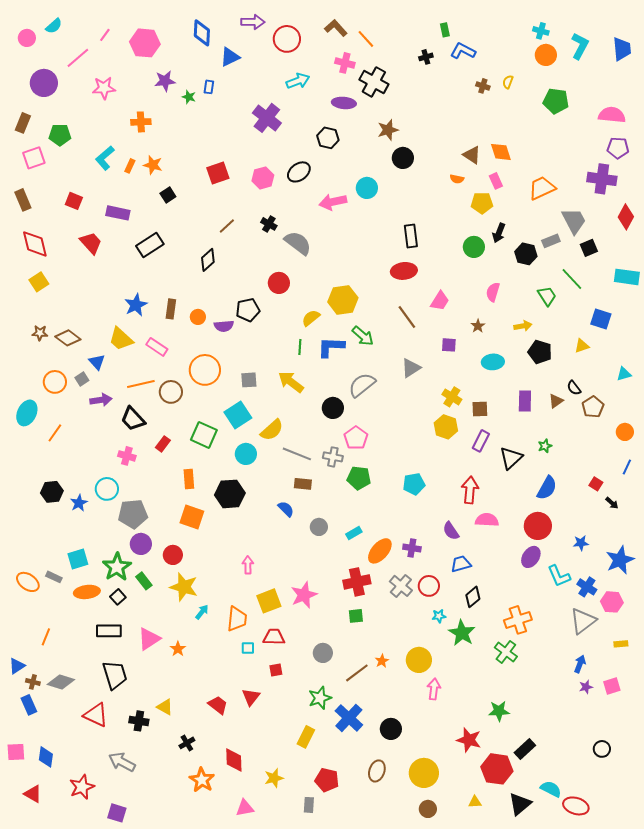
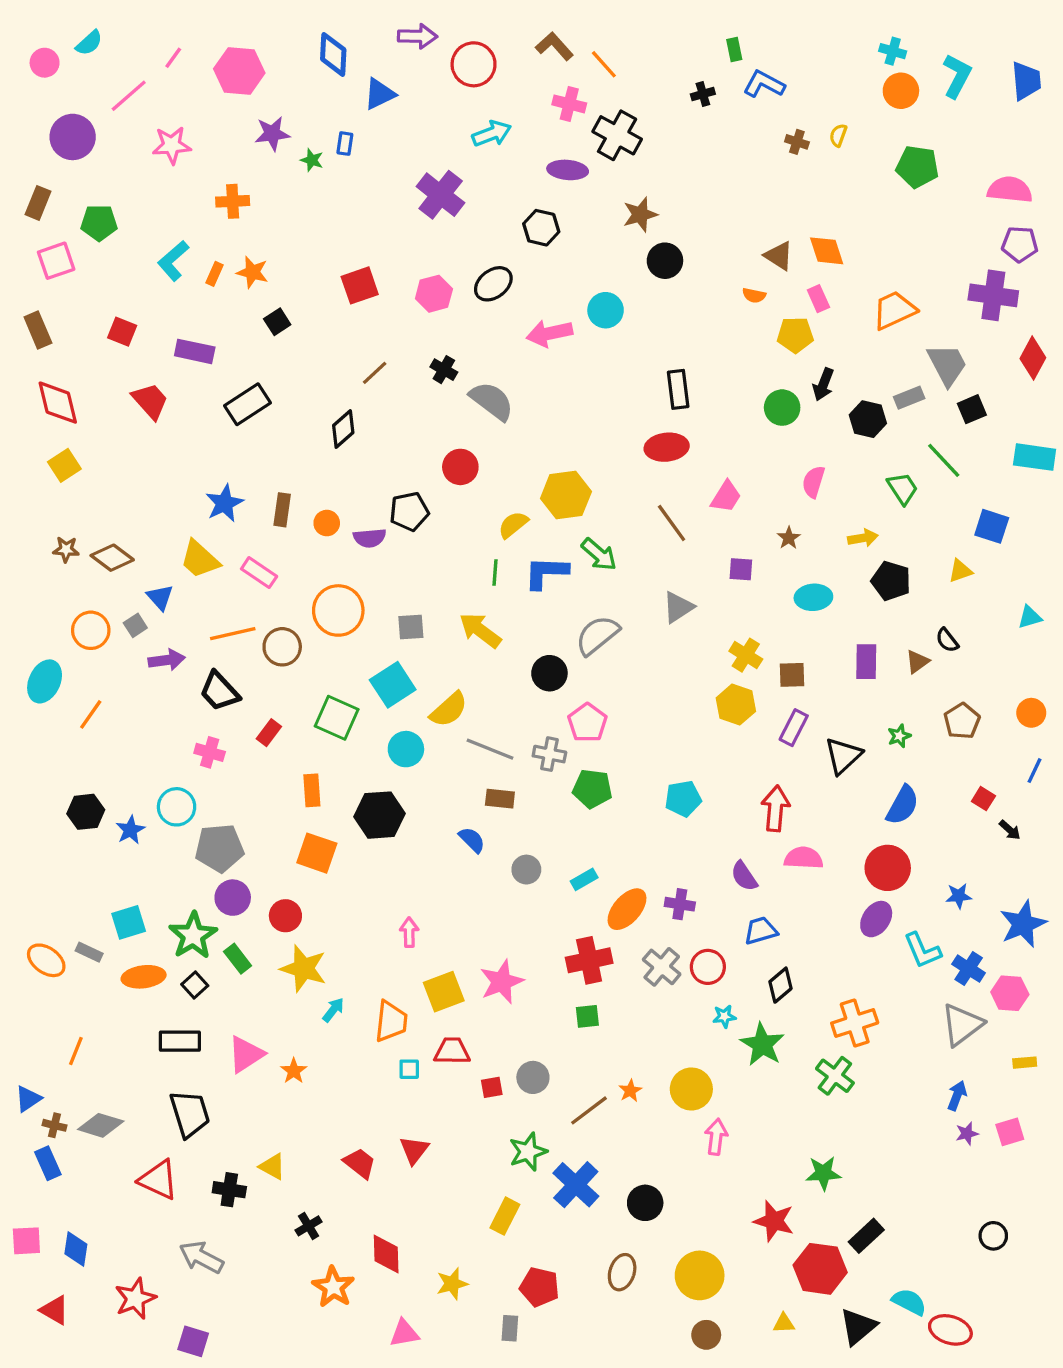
brown pentagon: (593, 407) -> (962, 721), moved
red square: (276, 670) -> (492, 1087), moved

